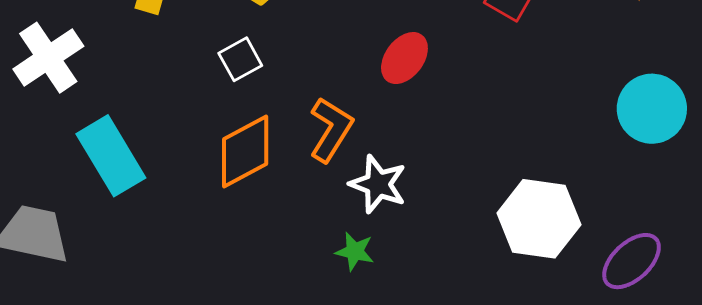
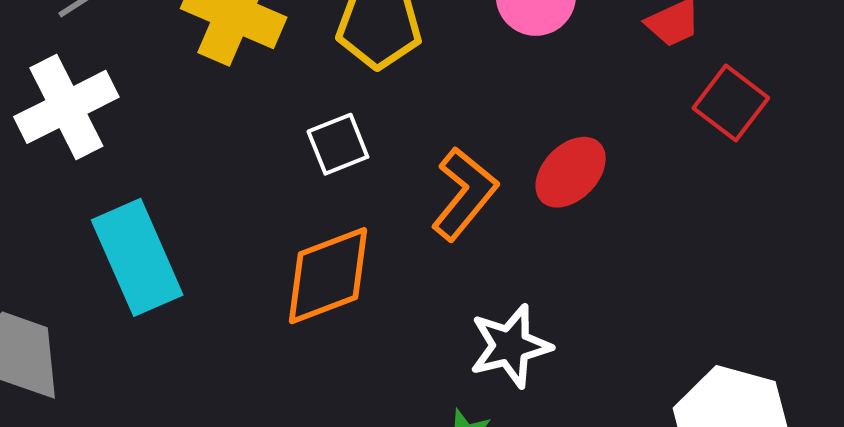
orange L-shape: (331, 130) -> (464, 194), moved
white star: (378, 184) -> (510, 346), turned 30

